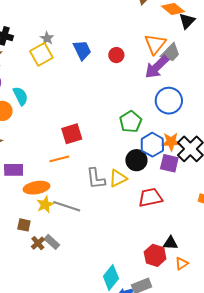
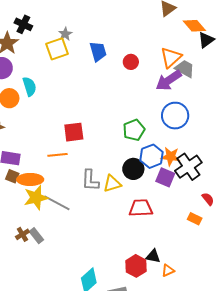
gray trapezoid: (171, 53) -> (185, 69), turned -115
yellow star: (45, 205) -> (36, 198), size x1.4
brown square: (24, 225) -> (12, 176), moved
orange triangle: (182, 264) -> (168, 270), moved

